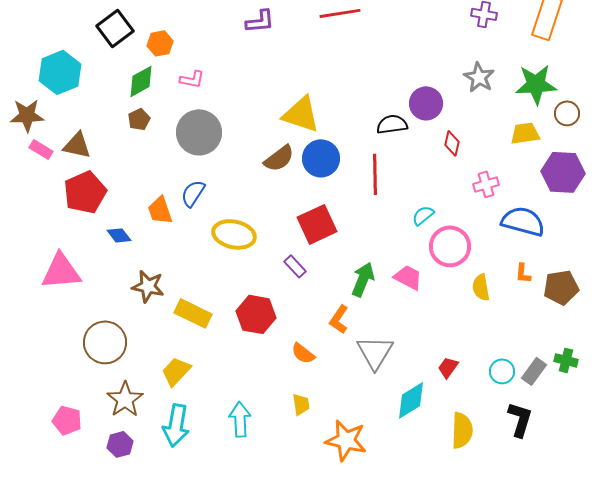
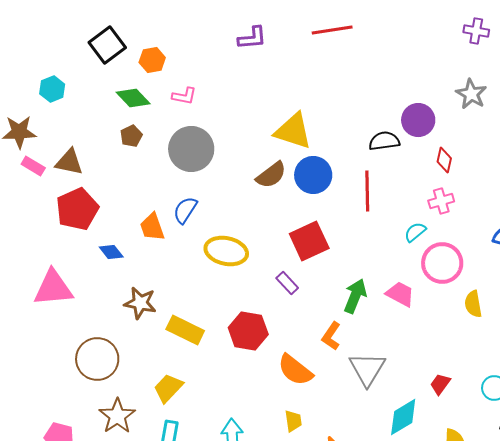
cyan hexagon: (60, 72) -> (52, 89), size x0.6
green diamond: (141, 81) -> (133, 98), turned 76
pink cross: (486, 184) -> (441, 201), moved
orange semicircle: (303, 353) -> (295, 370), size x1.5

